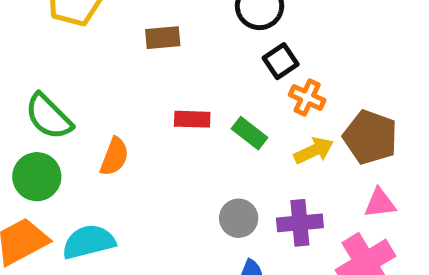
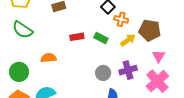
green semicircle: (49, 117) -> (23, 30), moved
orange semicircle: (114, 157) -> (49, 58), turned -105
pink triangle: (380, 203) -> (159, 56), turned -40

